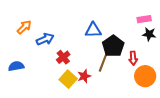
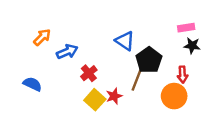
blue triangle: (93, 30) -> (125, 41), turned 36
red arrow: (133, 58) -> (183, 74), moved
blue semicircle: (16, 66) -> (32, 84), turned 35
orange circle: (145, 76) -> (174, 96), moved

